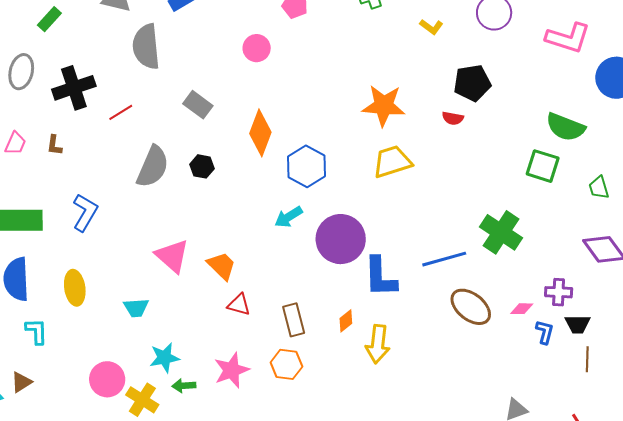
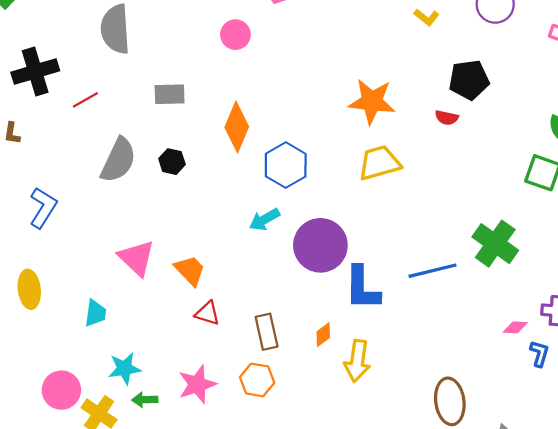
gray rectangle: (198, 105) -> (170, 94), turned -40
brown ellipse: (471, 307) -> (450, 401), moved, turned 42
cyan trapezoid: (136, 308) -> (95, 313), turned -80

